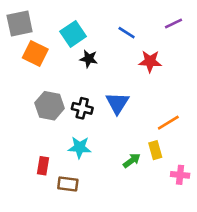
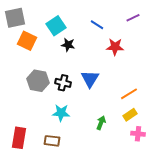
yellow rectangle: (155, 150) -> (130, 115), moved, turned 72
green arrow: (132, 161) -> (101, 123), turned -32
red rectangle: (43, 166) -> (19, 138), moved, size x1.5

